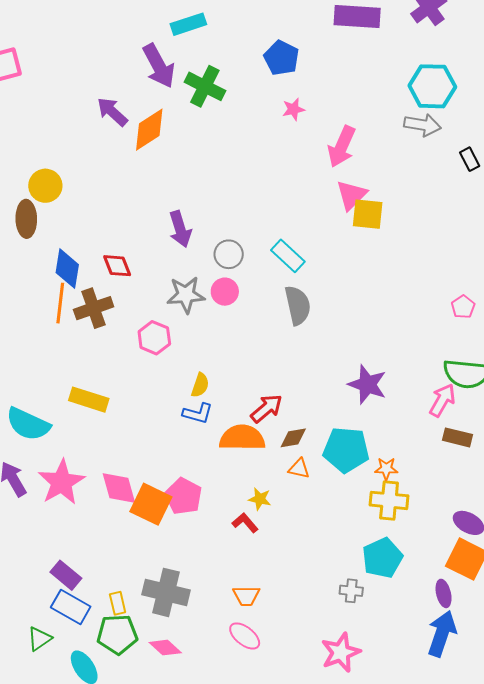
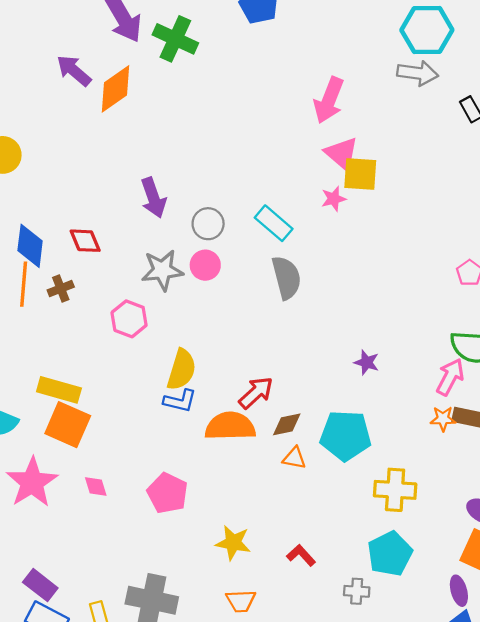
pink star: (293, 109) -> (334, 199), moved
pink triangle: (351, 195) -> (342, 154), turned -32
brown cross: (94, 308) -> (61, 289), size x0.6
purple star: (367, 384) -> (367, 362), size x0.6
yellow semicircle: (200, 385) -> (182, 370), size x1.5
orange star: (386, 469) -> (443, 419), moved
pink diamond: (119, 488) -> (96, 487), size x0.6
yellow star: (260, 499) -> (233, 543), moved, size x1.4
orange square: (151, 504) -> (68, 425), moved
red L-shape: (245, 523) -> (301, 555), moved

